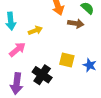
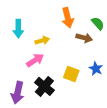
pink arrow: (17, 50) -> (35, 60), moved
blue star: (90, 65) -> (96, 69), moved

